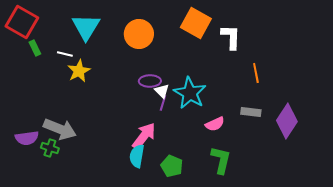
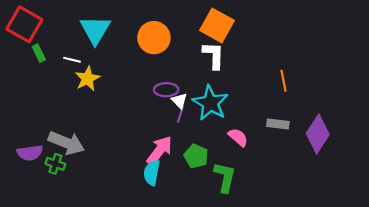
white L-shape: (231, 37) -> (214, 55), moved
pink semicircle: (215, 124) -> (238, 137), turned -114
green L-shape: (221, 160) -> (225, 177), moved
green pentagon: (172, 166) -> (196, 156), moved

